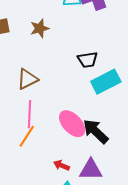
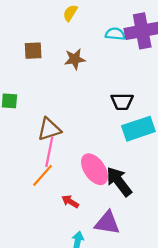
brown triangle: (27, 79) -> (49, 129), moved
red arrow: (62, 165) -> (70, 201), moved

